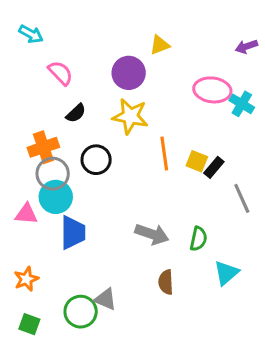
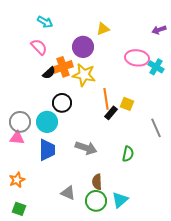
cyan arrow: (31, 34) -> (45, 22), moved
orange cross: (43, 147) -> (63, 67), moved
black rectangle: (214, 167) -> (111, 113), moved
gray circle: (53, 174) -> (20, 122), moved
cyan circle: (56, 197) -> (47, 122), moved
gray arrow: (152, 234) -> (86, 148), moved
cyan triangle: (226, 273) -> (120, 200), moved
brown semicircle: (166, 282) -> (97, 182), moved
green circle: (81, 312) -> (96, 201), moved

